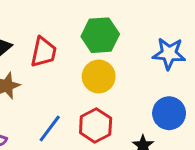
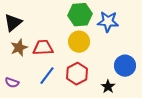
red trapezoid: (44, 52) -> (43, 48), moved, turned -105
blue star: (169, 54) -> (108, 22), moved

